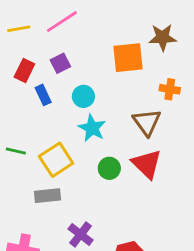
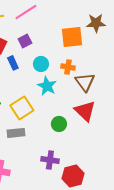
orange cross: (170, 89) -> (68, 67), moved
green circle: (109, 168) -> (59, 124), moved
purple cross: (81, 234) -> (50, 160), moved, turned -30

